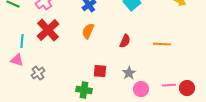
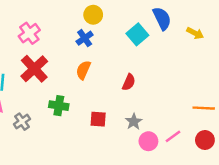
orange line: (162, 44) -> (204, 108), moved
pink line: (169, 85) -> (173, 136), moved, turned -32
green cross: (84, 90) -> (59, 106), moved

